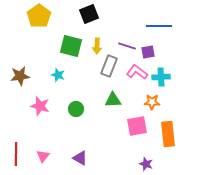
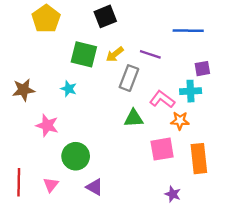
yellow arrow: (97, 46) -> (115, 54), turned 49
purple square: (148, 52) -> (202, 69), moved
pink L-shape: (137, 72) -> (162, 99), moved
green circle: (76, 109) -> (76, 156), moved, size x1.5

